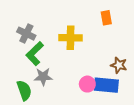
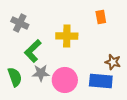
gray cross: (26, 34) -> (20, 23), moved
pink circle: (87, 84) -> (65, 80), moved, size x1.6
green semicircle: (24, 90) -> (15, 77), moved

